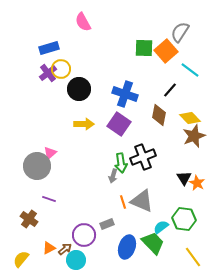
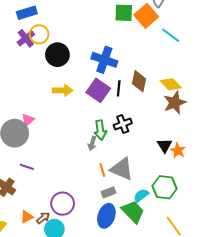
black line: (170, 90) -> (119, 88), moved, turned -35
black cross: (143, 157) -> (123, 124), size x0.7
gray rectangle: (107, 224) -> (108, 192), moved

